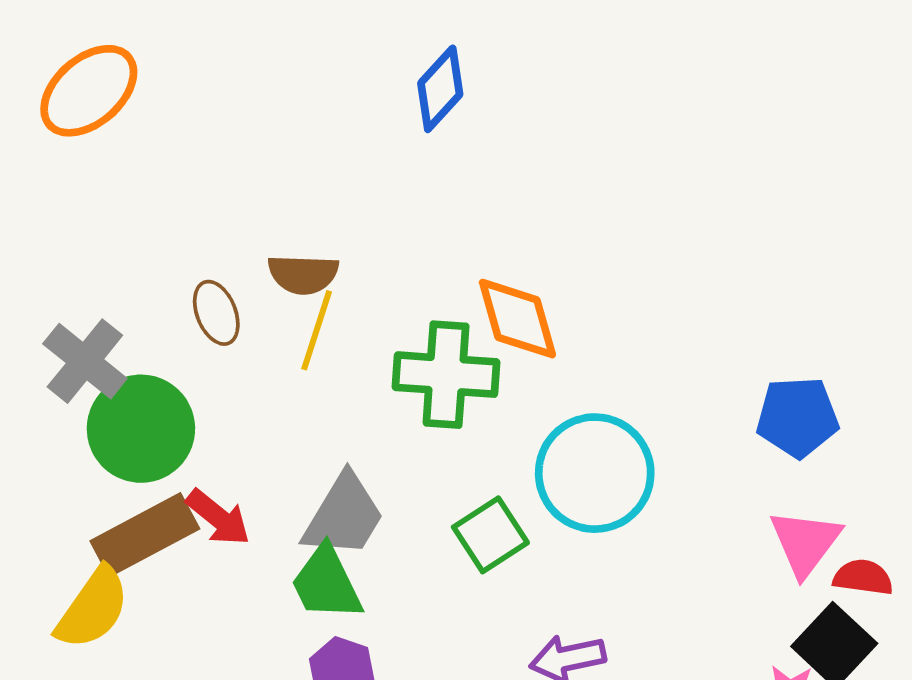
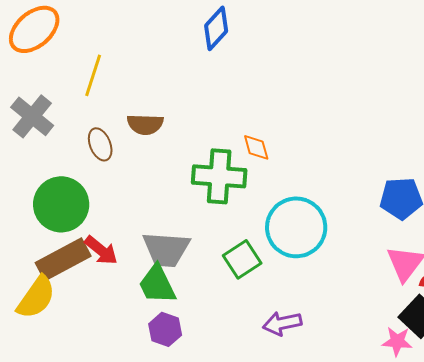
orange diamond: (517, 319) -> (256, 147), size x0.6
yellow line: (317, 330) -> (93, 75), moved
gray cross: (85, 361) -> (32, 116), moved
gray trapezoid: (344, 516) -> (166, 249), turned 63

